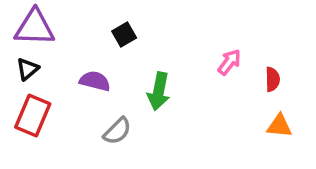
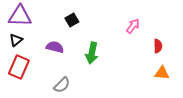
pink arrow: (229, 62) -> (133, 26), moved
gray semicircle: (117, 131) -> (62, 85), moved

